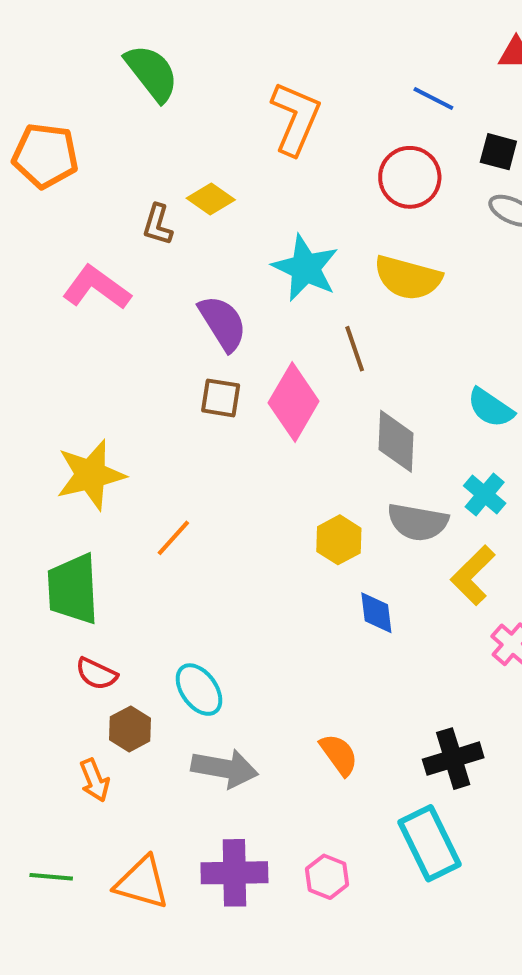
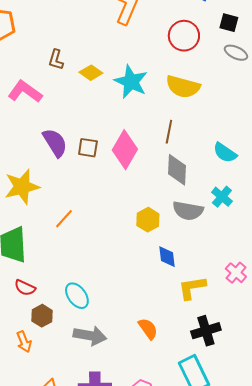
yellow diamond: (211, 199) -> (91, 73), moved
purple semicircle: (223, 323) -> (55, 143), moved
brown line: (355, 349) -> (169, 132), moved, turned 30
yellow L-shape: (473, 575) -> (192, 288), moved, turned 36

